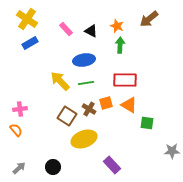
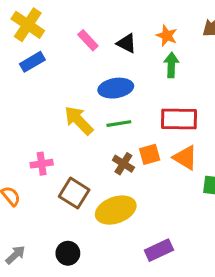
pink cross: (20, 109) -> (42, 164), moved
brown square: (67, 116) -> (74, 193), moved
purple rectangle: (112, 165) -> (159, 250), turned -72

